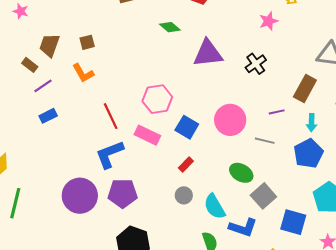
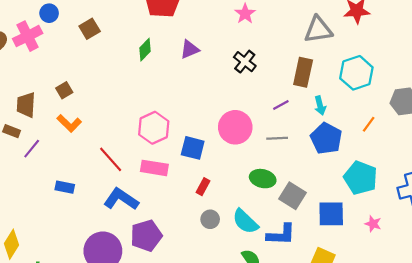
green diamond: (170, 27) -> (145, 50), turned -70
purple triangle: (208, 53) -> (190, 49), moved, size x0.6
blue rectangle: (48, 116) -> (65, 187), moved, turned 54
blue L-shape: (110, 154) -> (121, 199), turned 72

